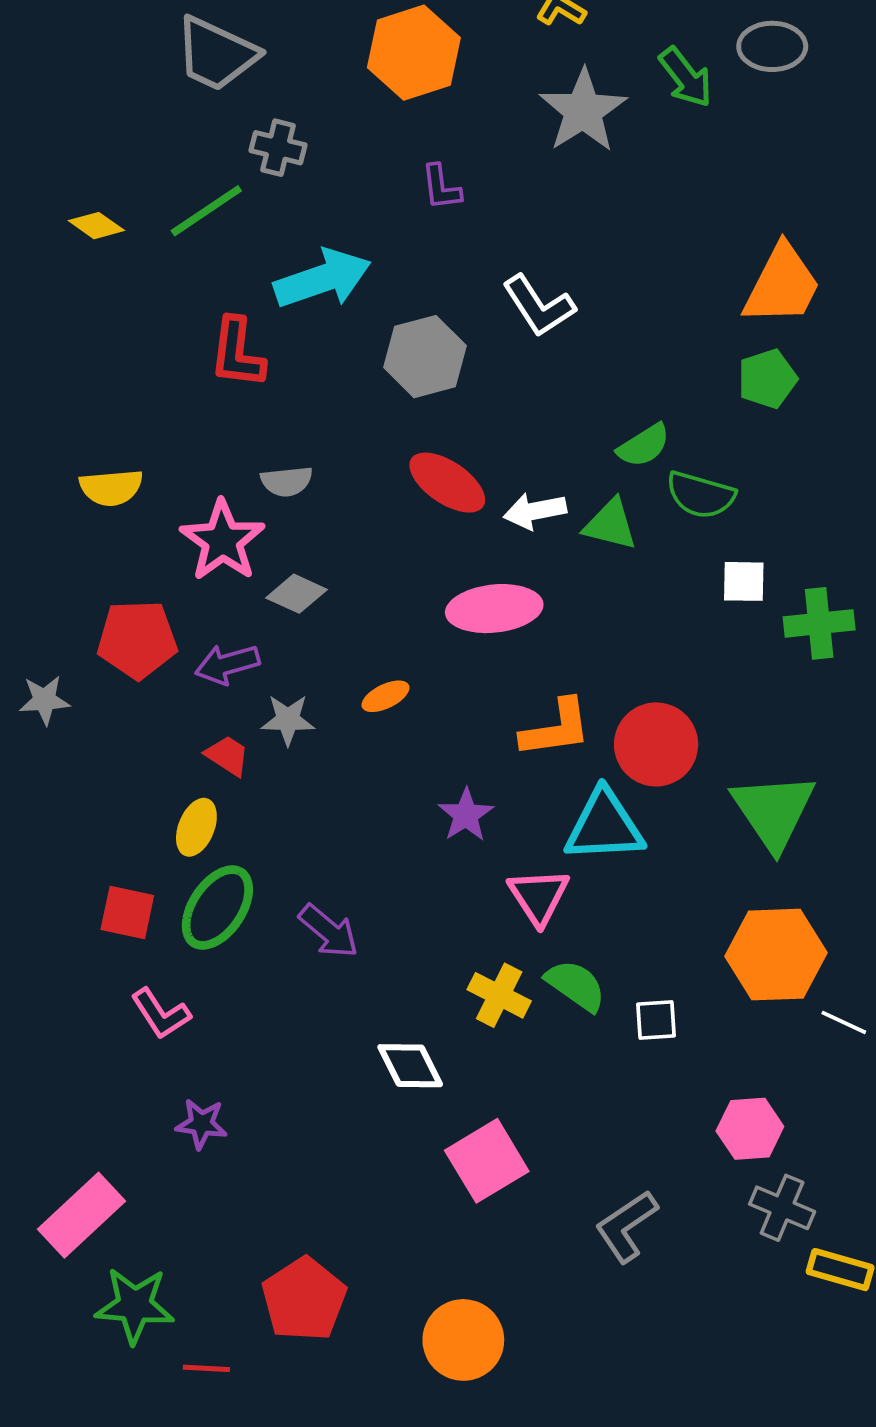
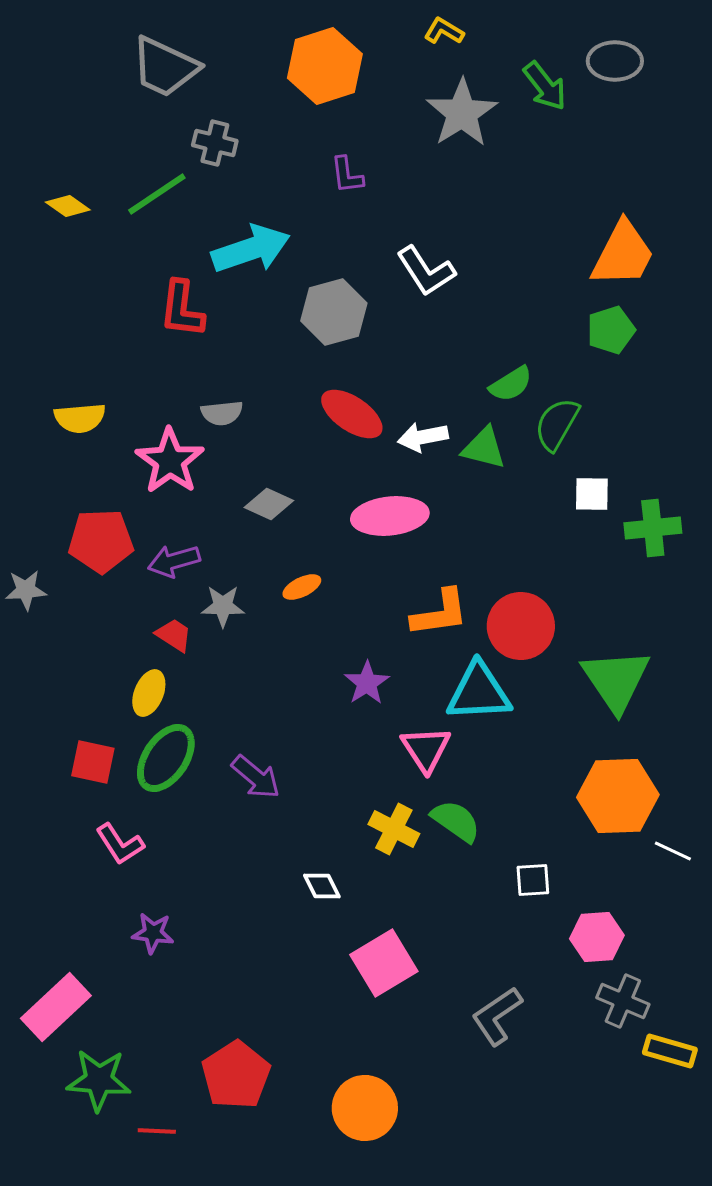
green semicircle: (701, 495) -> (557, 424), turned 104
gray diamond: (297, 594) -> (269, 504), moved
white square: (656, 1020) -> (533, 880), moved
white diamond: (410, 1066) -> (322, 886), size x0.7

